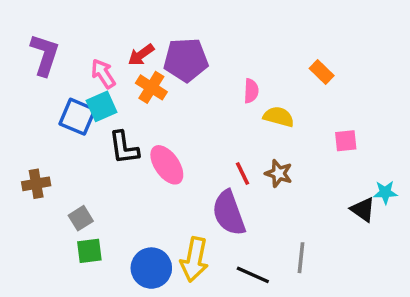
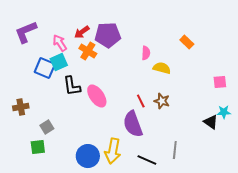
purple L-shape: (45, 55) -> (26, 32), turned -130
pink square: (346, 141) -> (220, 82), moved
green square: (89, 251) -> (38, 147), moved

